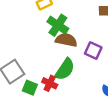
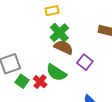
green semicircle: (65, 69) -> (56, 73), turned 75

